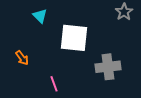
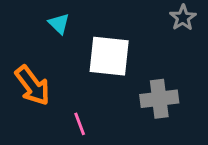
orange arrow: (22, 58) -> (32, 86), size x1.8

